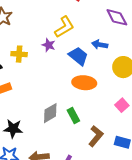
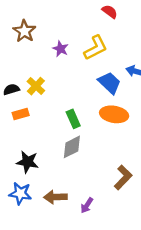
purple star: (49, 45) -> (61, 49), moved
yellow cross: (19, 54) -> (36, 86), moved, turned 35
green rectangle: (73, 116) -> (73, 119), moved

